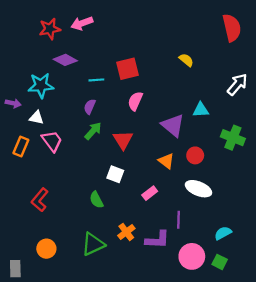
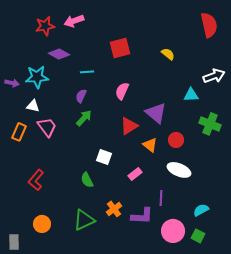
red square: (127, 69) -> (120, 48), moved
white arrow: (237, 84) -> (214, 76), turned 30
purple arrow: (13, 103) -> (12, 83), moved
cyan triangle: (201, 110) -> (191, 95), moved
red triangle: (123, 140) -> (129, 126), moved, turned 30

